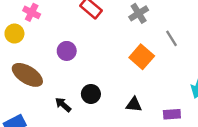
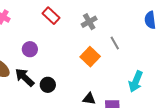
black arrow: (63, 105) -> (25, 77), moved, size x1.5
black triangle: (134, 105) -> (89, 99), moved

